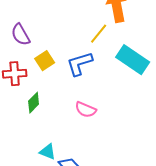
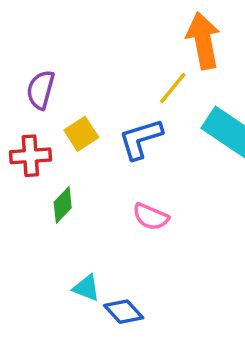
purple semicircle: (21, 35) -> (41, 90), turned 45

